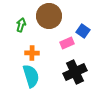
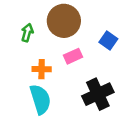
pink rectangle: (67, 43) -> (73, 56), moved

